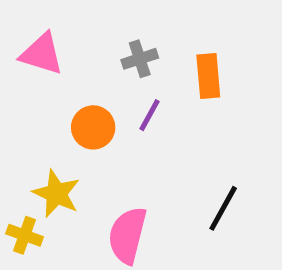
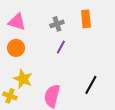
orange rectangle: (208, 76) -> (86, 19), moved
orange circle: (93, 127) -> (16, 48), moved

